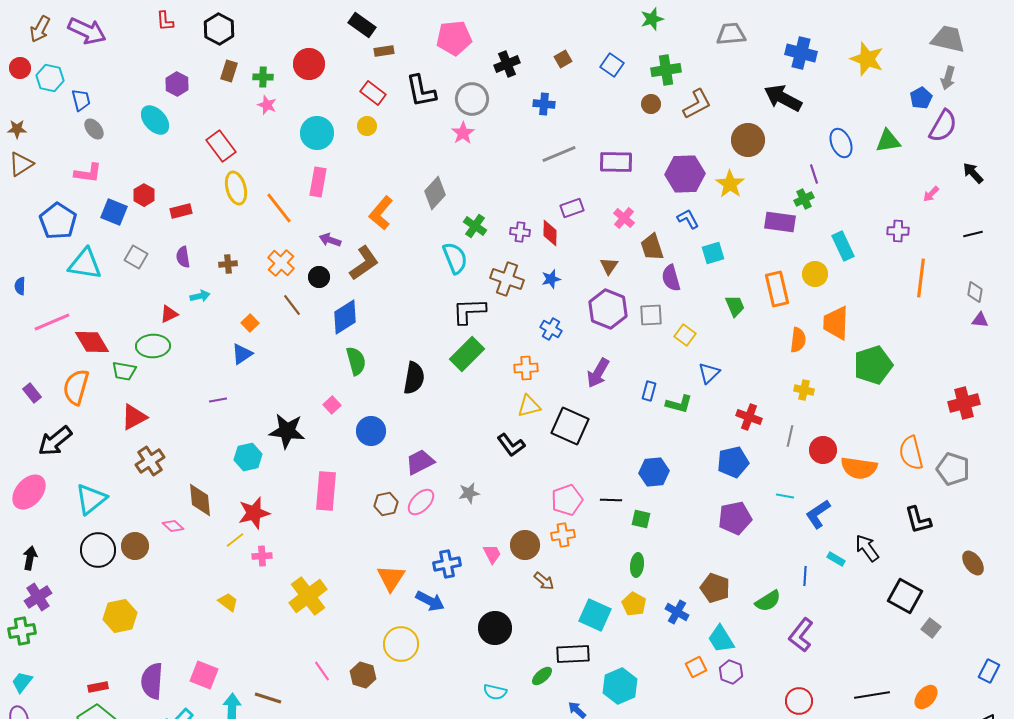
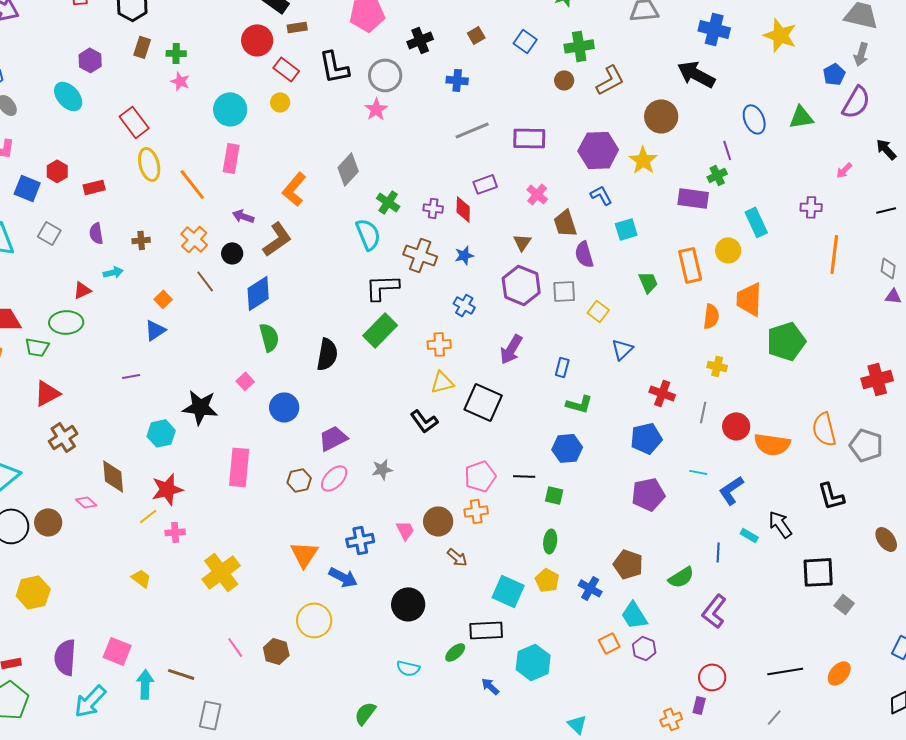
red circle: (309, 64) -> (257, 40), moved
green L-shape: (679, 404) -> (579, 404), moved
black square: (905, 596) -> (818, 572), turned -32

